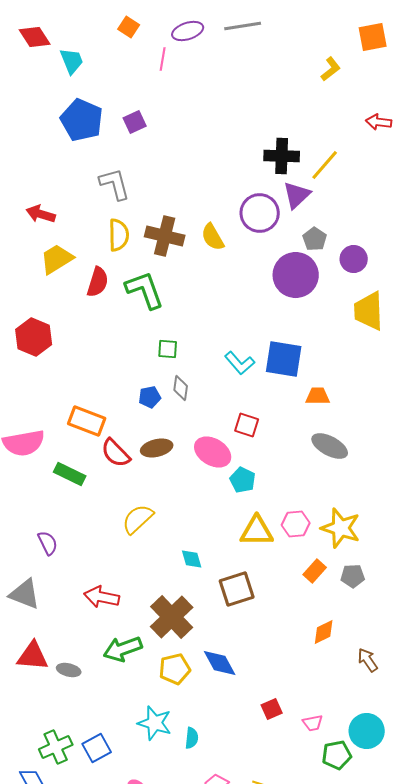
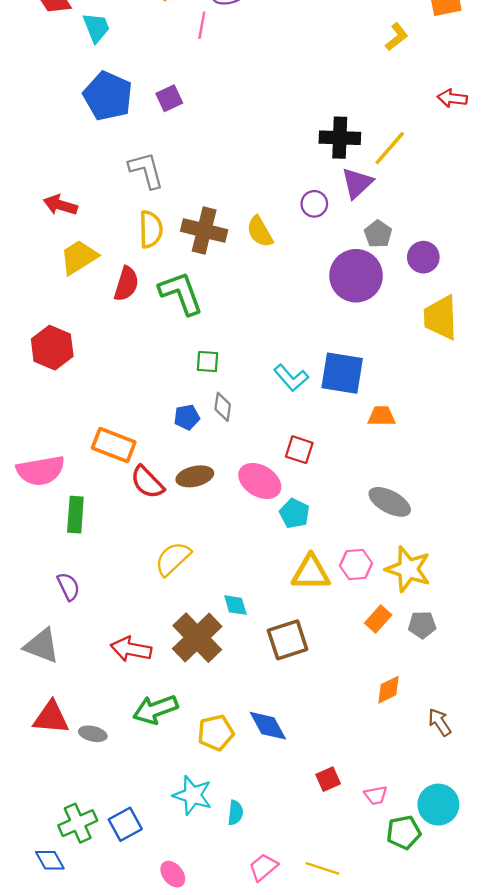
purple circle: (260, 213) -> (314, 204), size x0.6
gray ellipse: (330, 446) -> (390, 502), moved
green rectangle: (70, 474) -> (75, 515), moved, turned 68
brown cross: (172, 617) -> (197, 638), moved

